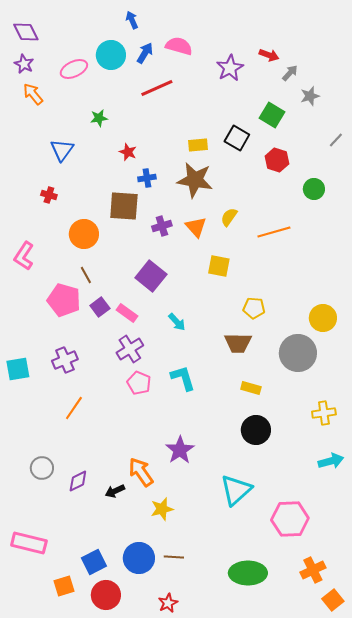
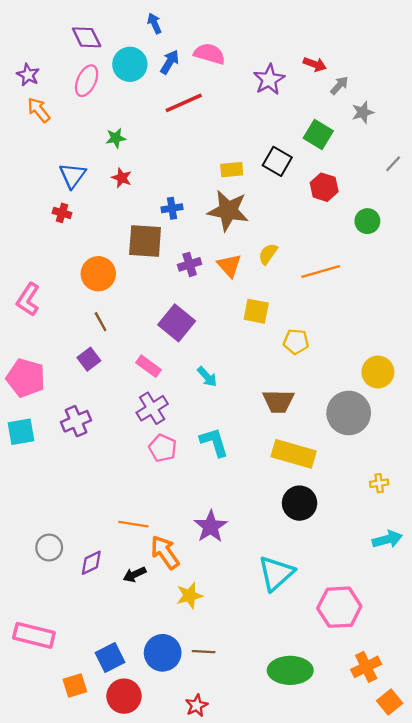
purple diamond: (26, 32) -> (87, 37), moved
pink ellipse: (74, 69) -> (87, 81), turned -40
red star: (128, 152) -> (122, 178), moved
red cross: (49, 195) -> (62, 213), moved
pink pentagon: (64, 300) -> (26, 378), moved
purple square: (100, 307) -> (89, 359), moved
yellow pentagon: (254, 308) -> (296, 342), moved
yellow rectangle: (251, 388) -> (294, 454), size x1.8
orange line: (74, 408) -> (133, 524), moved, turned 65
yellow cross: (324, 413) -> (379, 483), size x0.7

